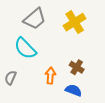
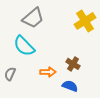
yellow cross: (75, 22) -> (85, 21), moved
orange arrow: (50, 76) -> (48, 72), turned 84

